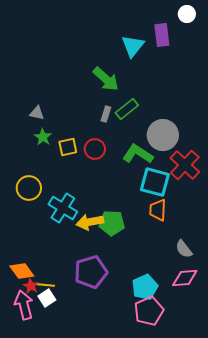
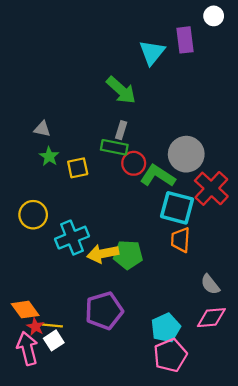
green rectangle: (127, 109) -> (114, 147), moved, turned 50
red circle: (95, 149) -> (134, 163), moved
cyan cross: (63, 208) -> (72, 238), turned 36

